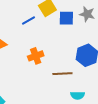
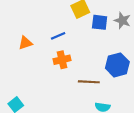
blue line: (28, 21) -> (58, 36), moved

